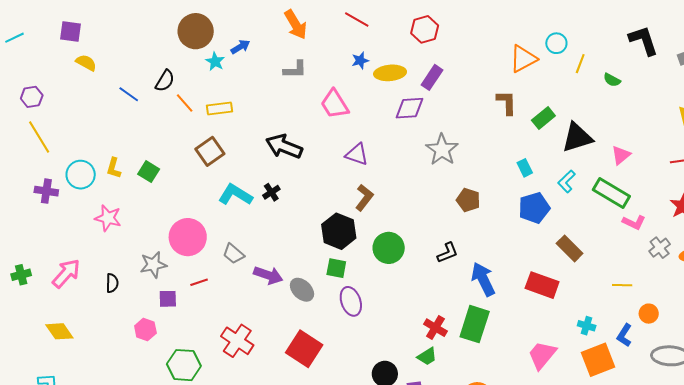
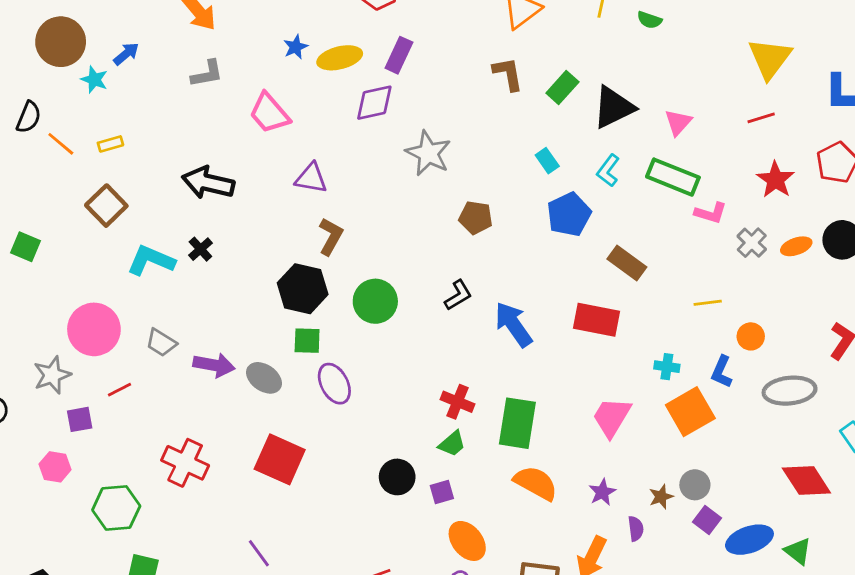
yellow rectangle: (220, 109) -> (110, 144), size x0.7
green rectangle: (475, 324) -> (517, 423), moved

